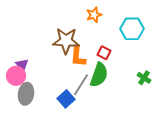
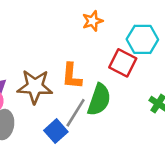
brown star: (66, 41) -> (35, 87), moved
red square: (104, 53) -> (123, 63), moved, size x1.5

